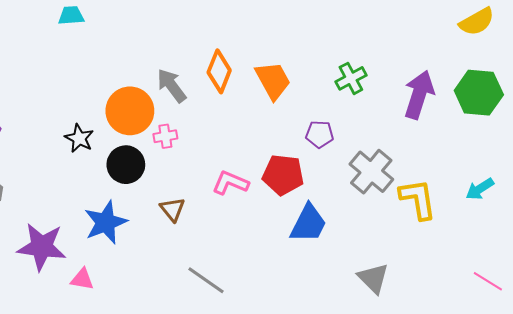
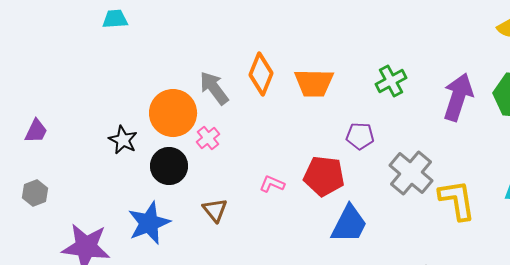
orange trapezoid: (273, 80) -> (314, 83), turned 120
pink cross: (165, 136) -> (208, 138), turned -30
pink L-shape: (230, 183) -> (272, 184), size x0.7

